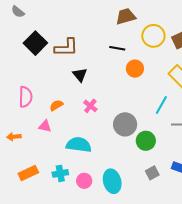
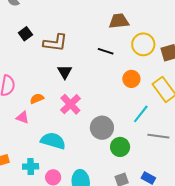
black square: (35, 43) -> (25, 34), size x0.6
orange circle: (135, 69) -> (131, 79), moved
pink cross: (90, 106) -> (70, 104), size x1.5

